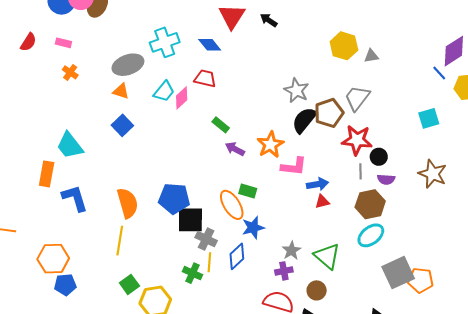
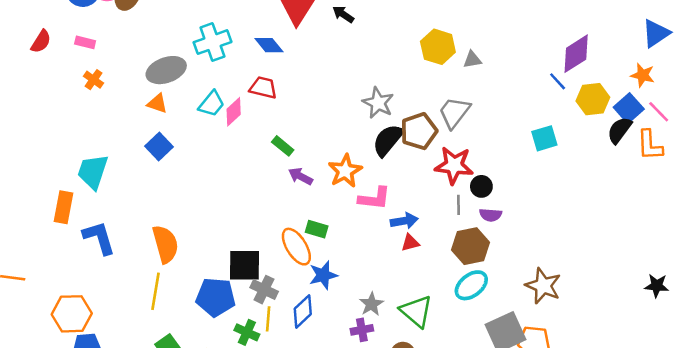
cyan trapezoid: (70, 146) -> (93, 172), turned 56
brown star: (433, 174) -> (543, 286), moved
blue pentagon: (174, 199) -> (216, 297), moved

